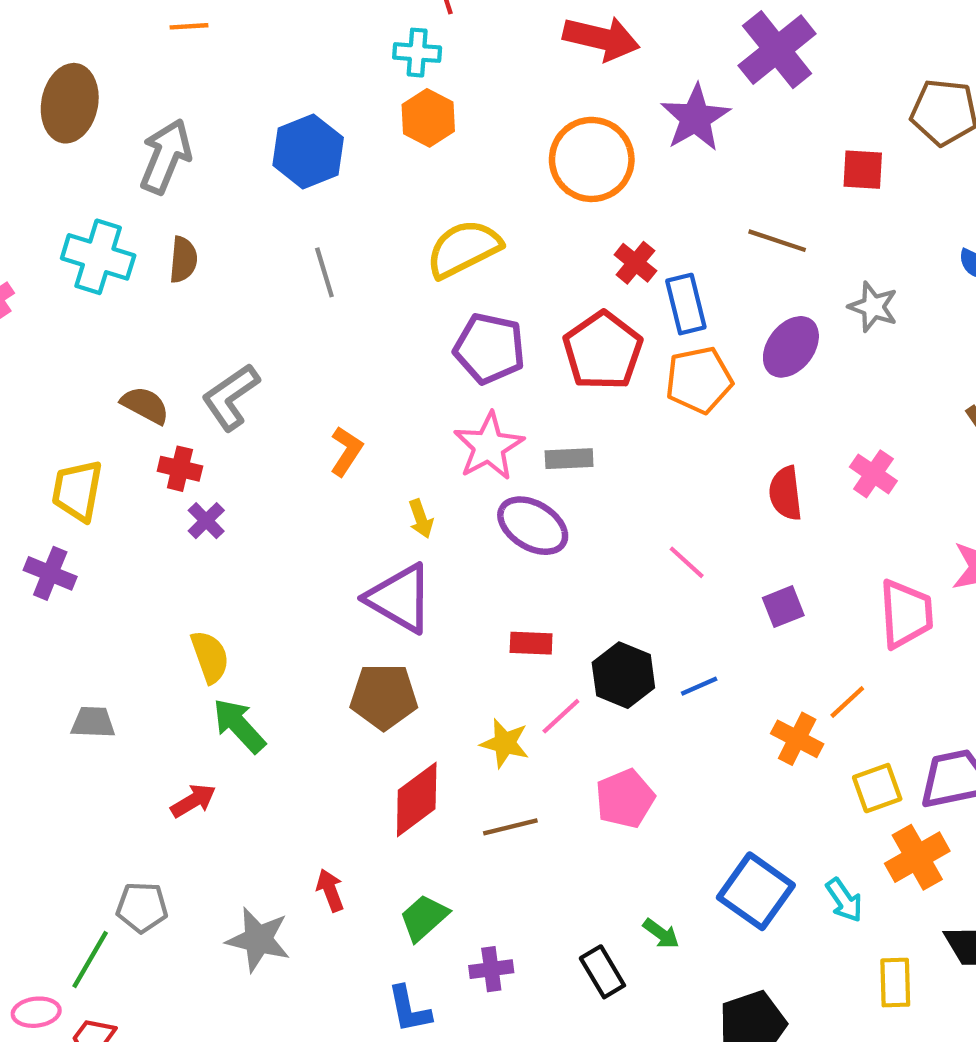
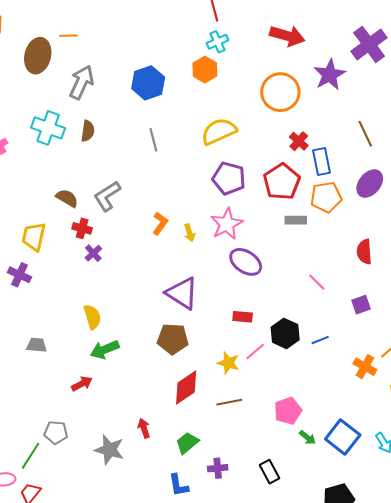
orange line: (189, 26) -> (68, 36), moved
cyan cross: (417, 53) -> (217, 42), moved, turned -30
brown line: (777, 241) -> (365, 134), turned 44
gray rectangle: (569, 459) -> (296, 220), moved
yellow arrow: (421, 519) -> (189, 233), moved
green arrow: (239, 726) -> (105, 350), turned -72
pink pentagon: (625, 799) -> (288, 411), moved
green arrow: (661, 934) -> (307, 437), moved

